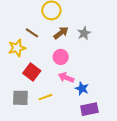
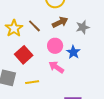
brown line: (32, 33) -> (34, 26), moved
yellow star: (17, 48) -> (14, 28), turned -30
blue star: (82, 89) -> (73, 52), moved

